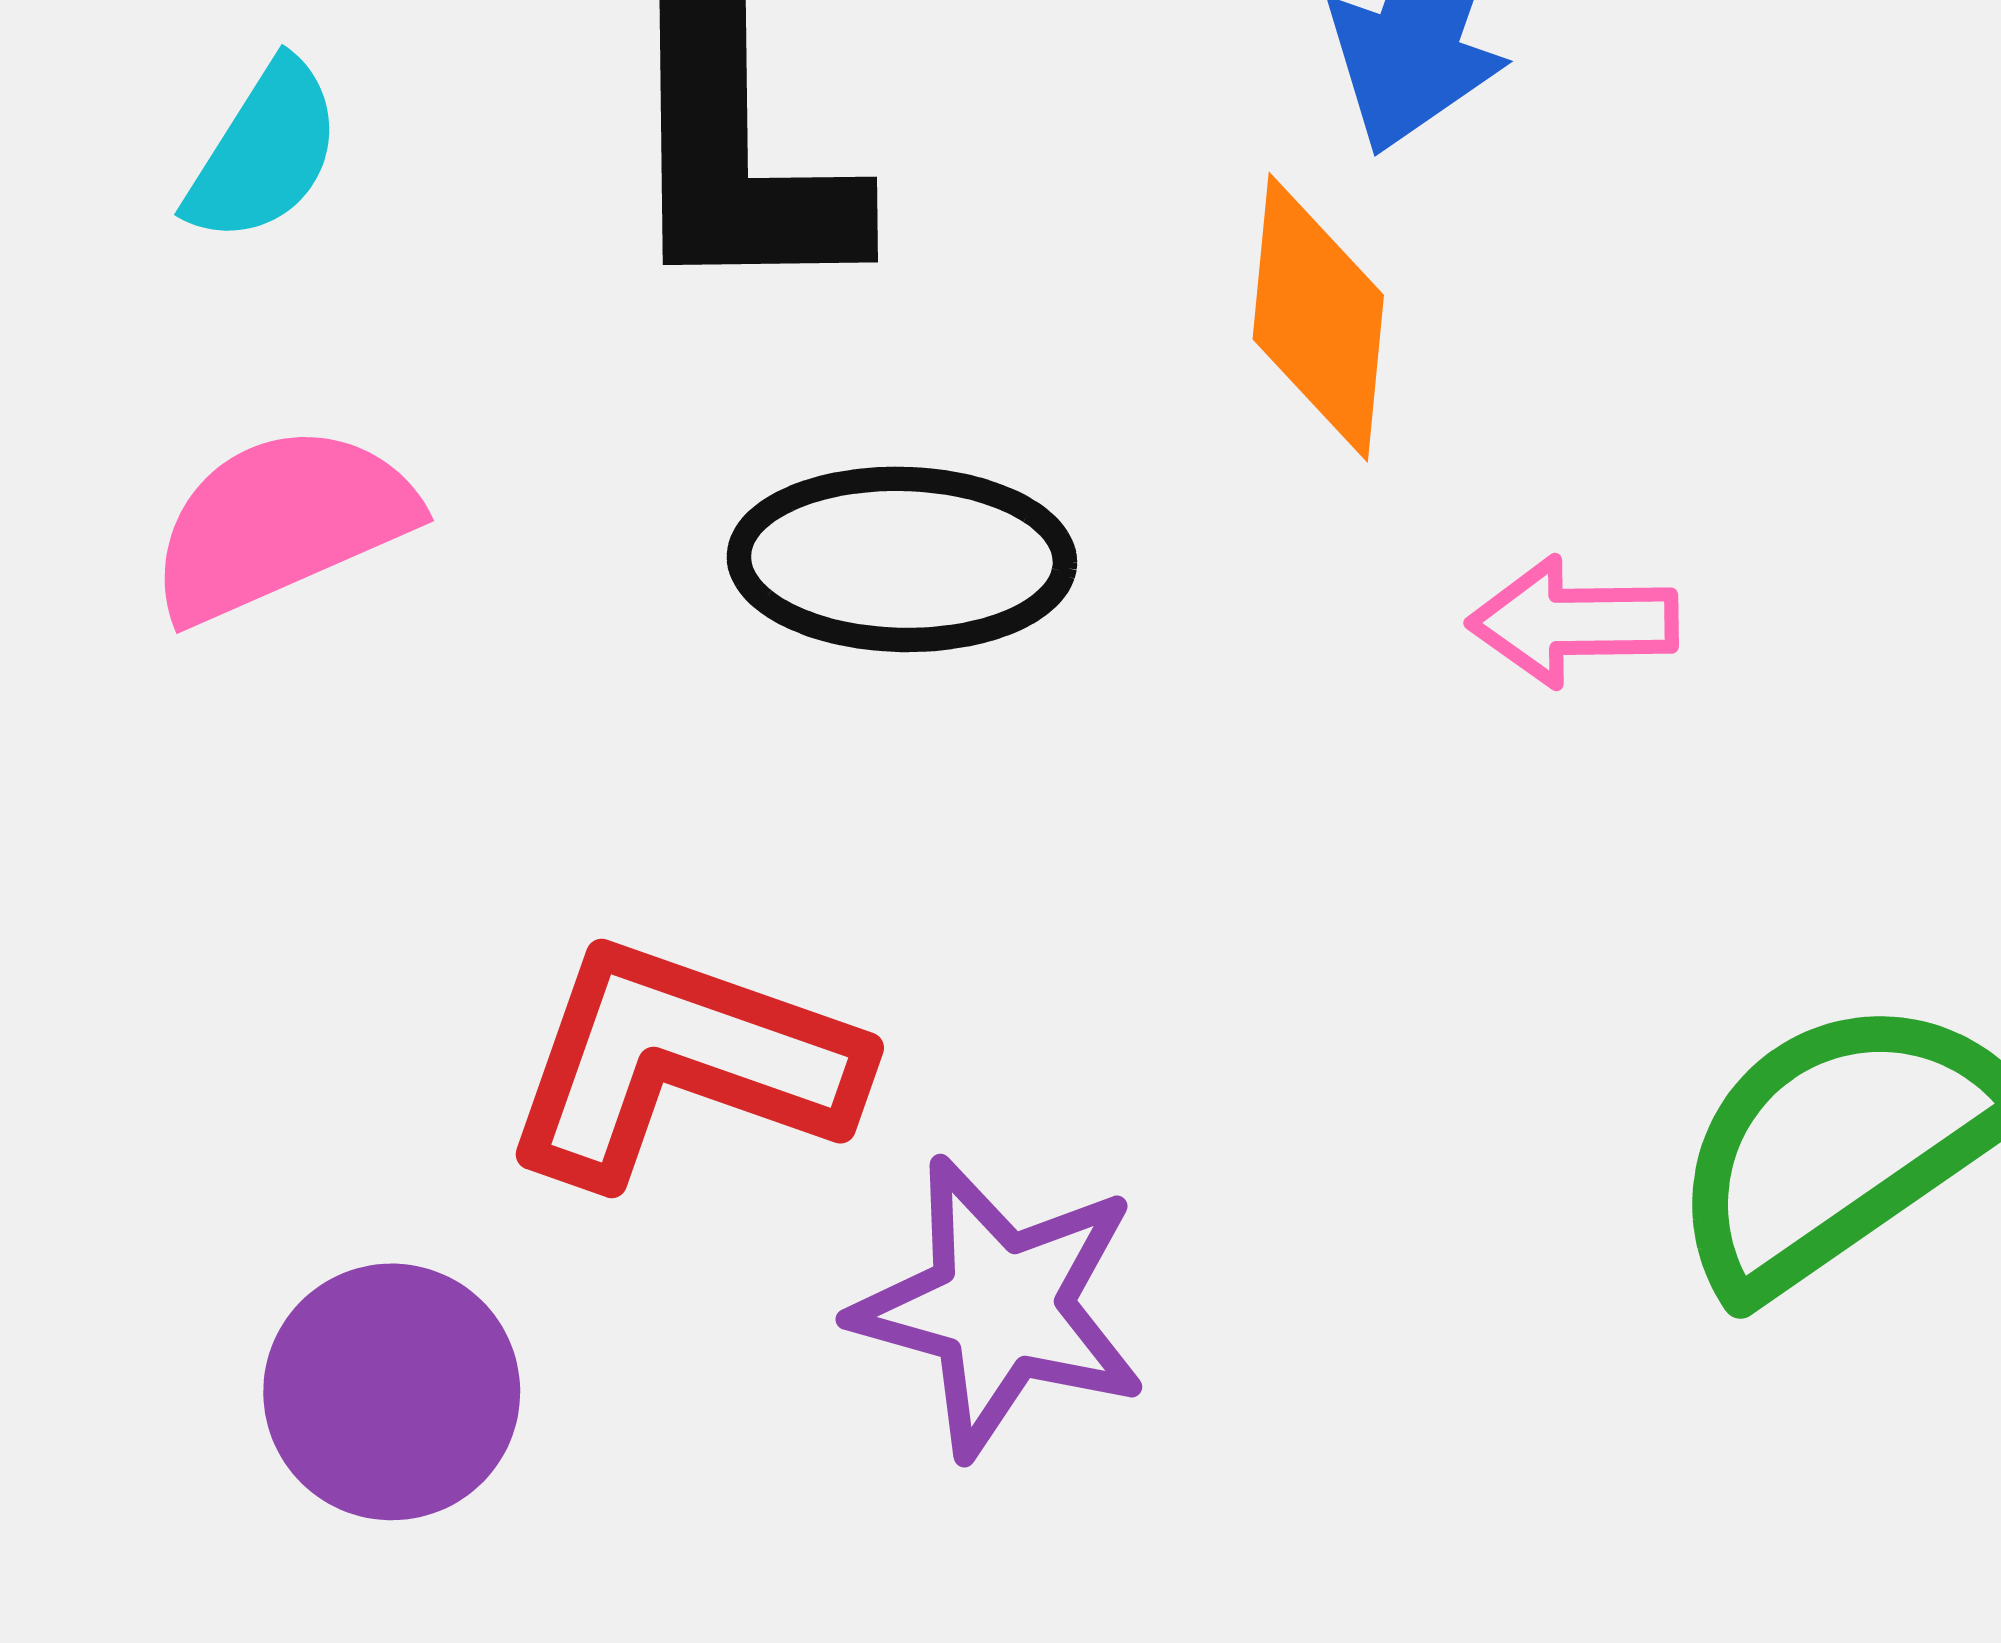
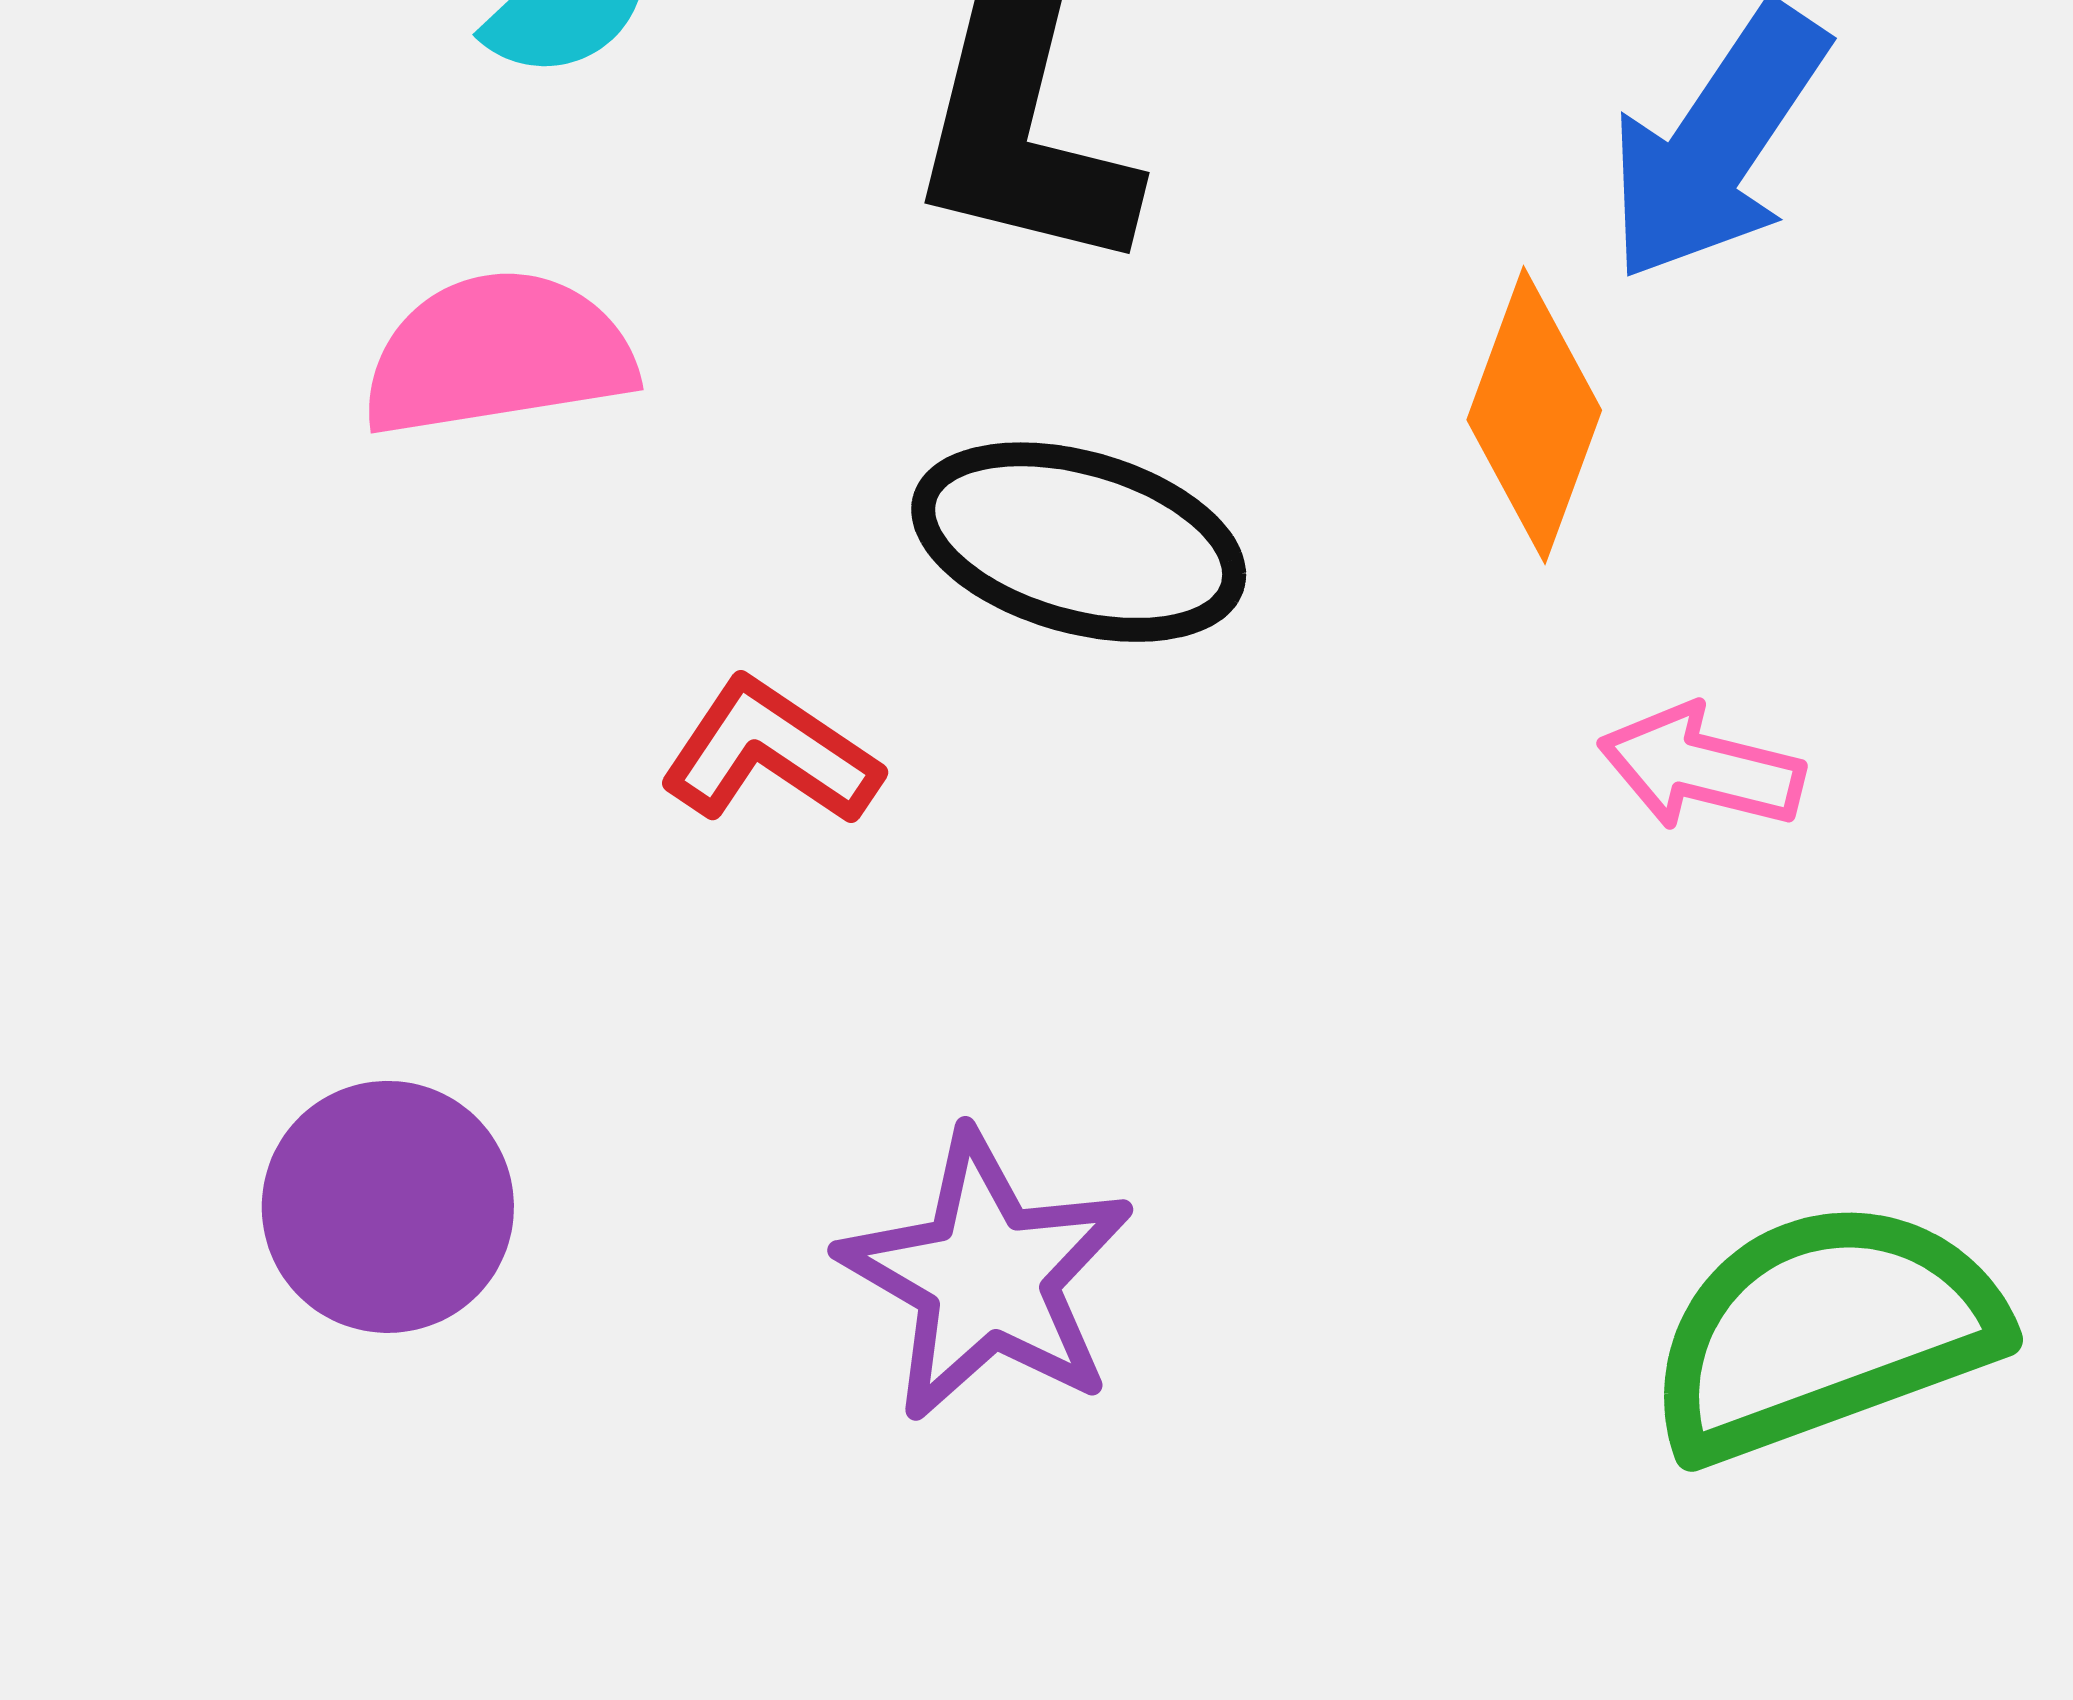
red L-shape: (681, 1062) -> (770, 753), moved, size x0.6

